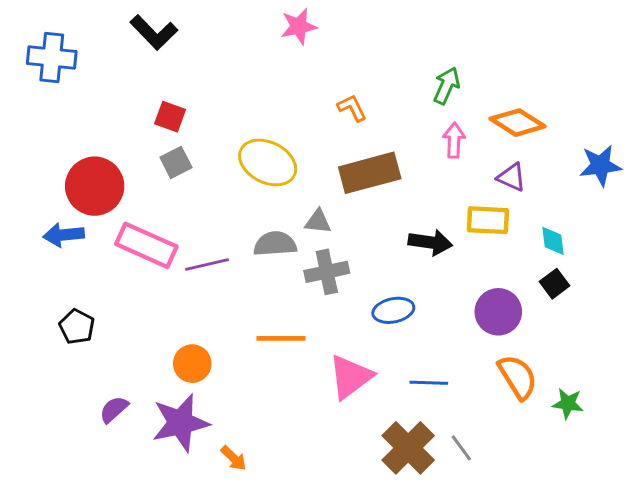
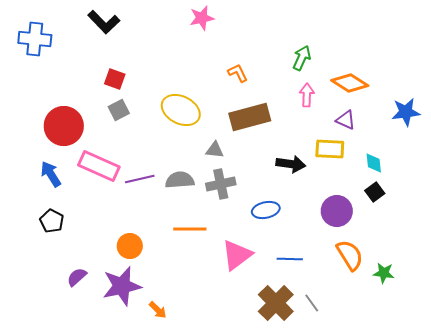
blue arrow: (64, 235) -> (51, 174), moved, turned 64
gray semicircle: (275, 244) -> (180, 180), moved

